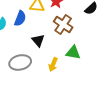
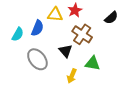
black triangle: (38, 40) -> (66, 51), moved
gray ellipse: (20, 62) -> (37, 59), moved, turned 65

